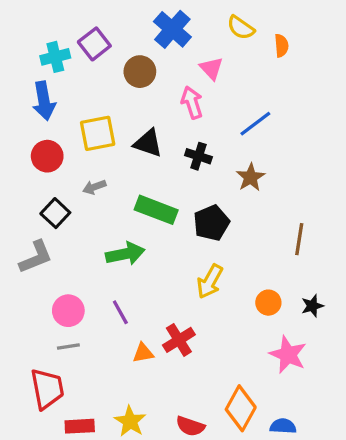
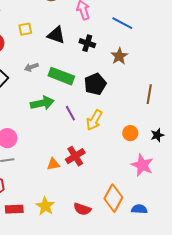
blue line: (255, 124) -> (122, 23), turned 65
yellow square: (98, 133) -> (25, 29), size x0.6
gray arrow: (94, 187) -> (31, 67), moved
purple line: (120, 312) -> (70, 113), moved

